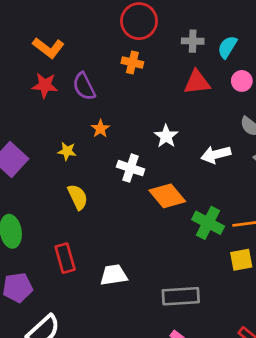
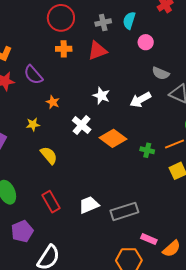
red triangle: (197, 82) -> (97, 51), moved
white cross: (131, 168) -> (82, 125), turned 36
green cross: (208, 223) -> (147, 150), size x0.6
gray rectangle: (181, 296) -> (124, 211), moved

